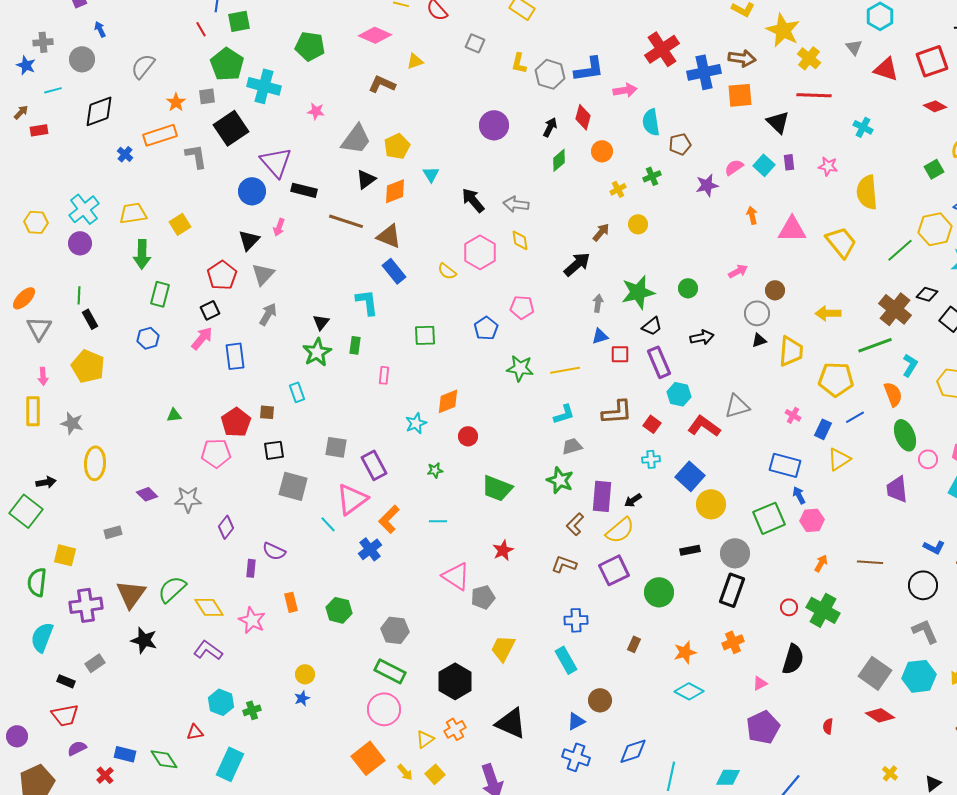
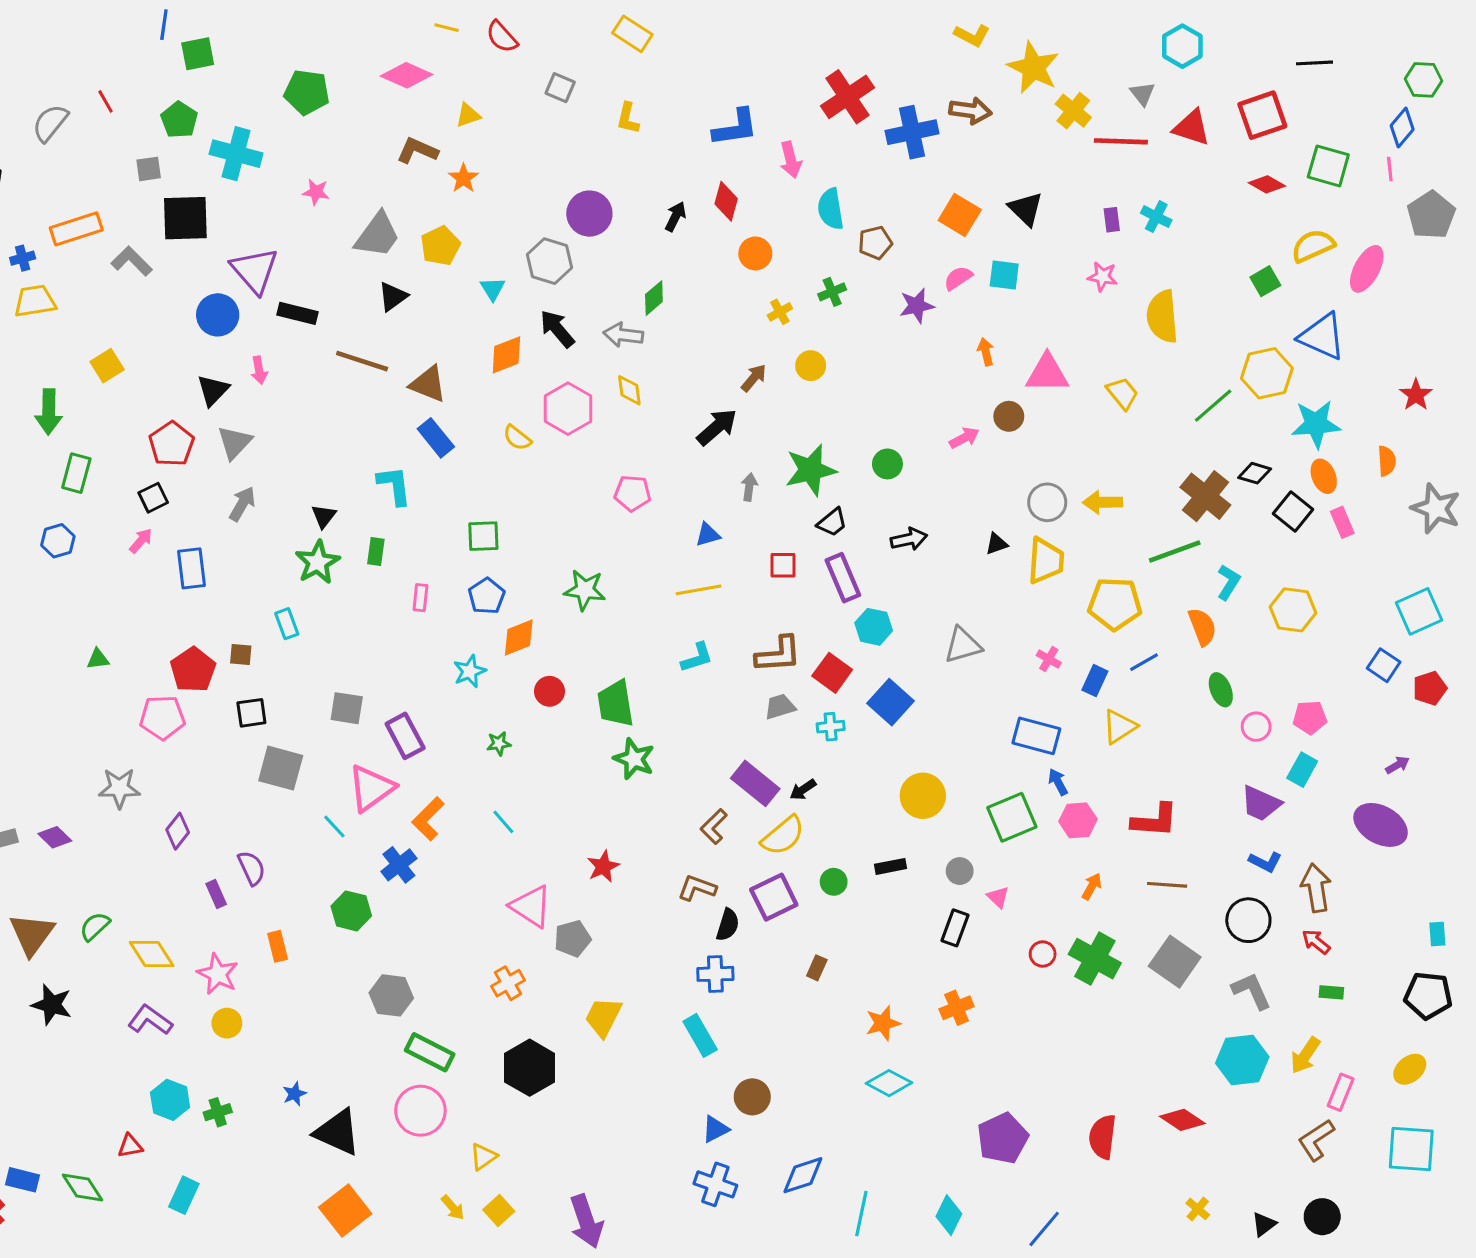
red line: (201, 29) -> (106, 101), moved
green pentagon: (227, 64) -> (179, 120), size x0.7
gray hexagon: (550, 74) -> (549, 261), moved
pink arrow: (625, 90) -> (791, 160), turned 85
orange square: (740, 95) -> (960, 215), moved, turned 36
red line: (814, 95) -> (1121, 141), moved
orange star: (176, 102) -> (463, 178), moved
black square: (231, 128) -> (185, 218), turned 32
blue cross: (125, 154) -> (23, 258), turned 35
gray L-shape: (196, 156) -> (132, 261), turned -36
green diamond: (559, 160) -> (654, 298), moved
purple rectangle: (789, 162) -> (1112, 220), moved
cyan square: (764, 165) -> (1004, 275), turned -35
orange diamond: (395, 191) -> (506, 355), moved
yellow trapezoid: (133, 213) -> (35, 301), moved
pink arrow: (279, 227) -> (259, 370), turned -30
yellow trapezoid: (841, 242) -> (1122, 393), size x0.7
brown circle: (775, 290) -> (1009, 416), moved
gray circle: (757, 313) -> (1047, 502), moved
blue pentagon: (486, 328) -> (486, 596), moved
blue triangle: (600, 336) -> (708, 535), moved
pink arrow: (202, 338) -> (141, 541), size x0.7
green star: (520, 368) -> (585, 590), moved
red square: (652, 424) -> (832, 673), size x1.4
red L-shape: (704, 426) -> (1155, 820), moved, turned 148
green ellipse: (905, 435) -> (1221, 690), size x0.7
gray trapezoid: (572, 446) -> (780, 707), moved
blue square: (690, 476) -> (891, 702), moved
green star: (560, 480) -> (634, 759), moved
green trapezoid: (497, 488) -> (616, 704), moved, turned 60
purple trapezoid: (897, 489) -> (1261, 803), moved, turned -60
purple diamond: (147, 494) -> (55, 837), moved
purple rectangle: (602, 496) -> (755, 783), turned -56
cyan line: (438, 521) -> (503, 822), turned 48
purple semicircle: (274, 551) -> (251, 868), turned -140
gray circle: (735, 553) -> (960, 871), size x0.6
purple rectangle: (251, 568) -> (216, 894), turned -30
green semicircle: (172, 589) -> (95, 926), size x0.7
black rectangle: (732, 590) -> (955, 928), size x0.7
green circle: (659, 592) -> (834, 882), moved, size x0.6
green hexagon: (339, 610) -> (351, 911), moved
gray hexagon: (395, 630) -> (391, 995), moved
brown rectangle: (634, 644) -> (817, 968), moved
black semicircle: (793, 659) -> (728, 925), moved, size x0.7
gray square: (875, 673) -> (1175, 962), moved
yellow circle: (305, 674) -> (227, 1023), moved
pink triangle: (760, 683) -> (998, 897), moved, turned -49
black triangle: (511, 723) -> (337, 1132), moved
red semicircle: (828, 726) -> (1103, 1137), size x1.8
orange cross: (455, 729) -> (508, 983), moved
orange square: (368, 758) -> (345, 1211), moved
cyan rectangle: (230, 764) -> (184, 1195), size x0.7
cyan diamond: (728, 777) -> (949, 1215), turned -65

